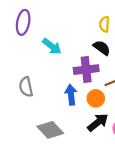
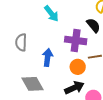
blue arrow: (71, 95) -> (48, 57), moved

